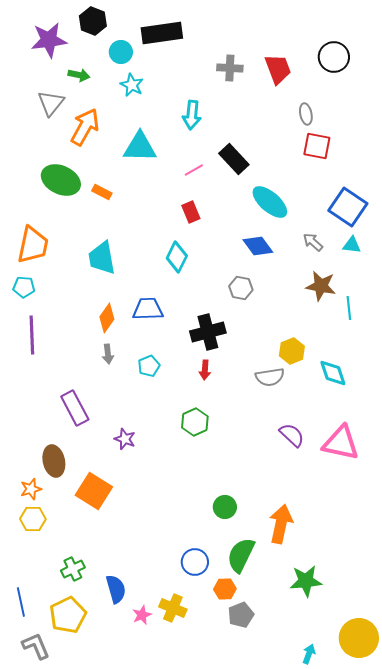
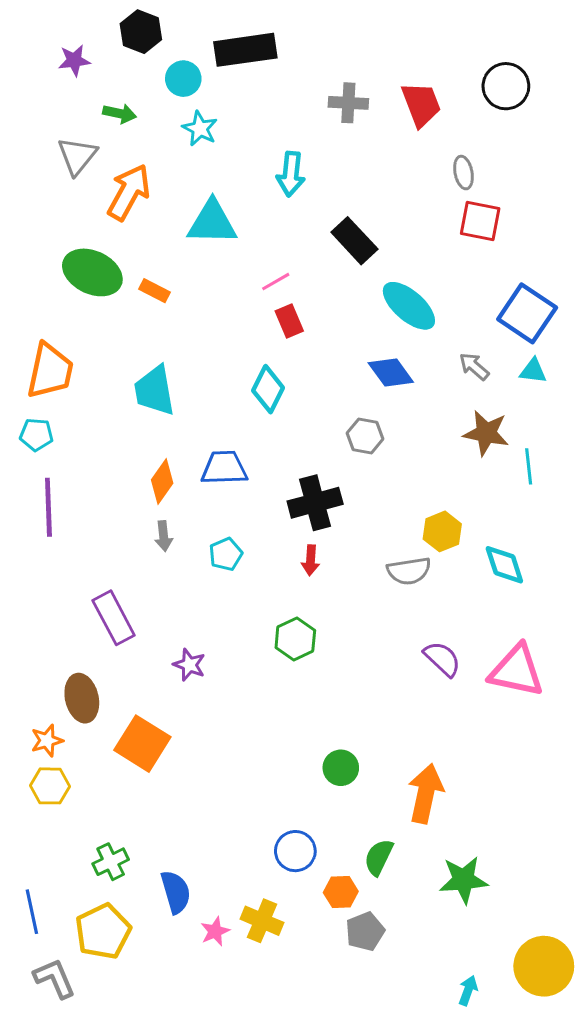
purple star: (49, 40) -> (74, 60), size x0.6
pink line: (194, 170) -> (276, 282), moved
green semicircle: (241, 555) -> (379, 857), moved, size x0.7

